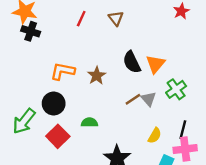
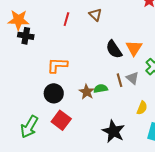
brown star: (97, 76) -> (87, 92), moved
brown line: (133, 99) -> (120, 80), turned -64
green arrow: (24, 121) -> (29, 127), moved
green semicircle: (89, 122) -> (101, 89), moved

